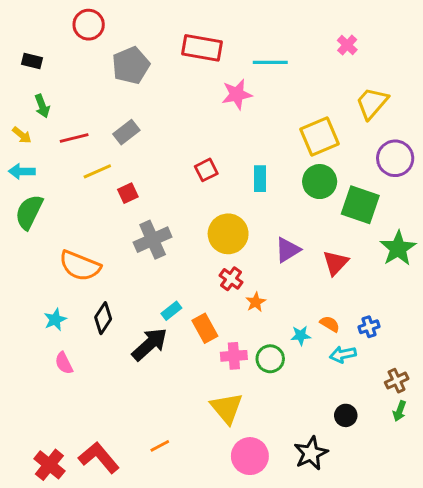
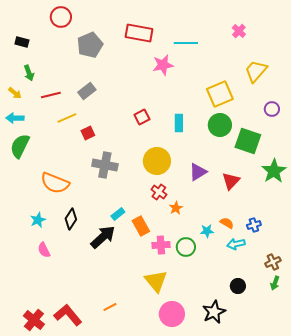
purple circle: (395, 158) -> (272, 109), size x0.6
gray cross: (153, 240) -> (105, 165), turned 35

